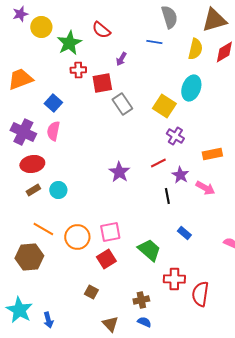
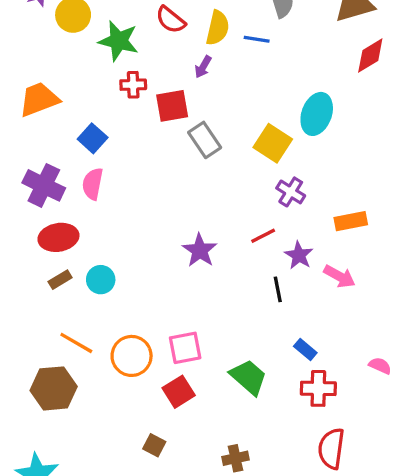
green star: (69, 43) -> (119, 41), turned -30
yellow semicircle: (195, 49) -> (218, 28), moved
red cross: (174, 279) -> (318, 388), moved

